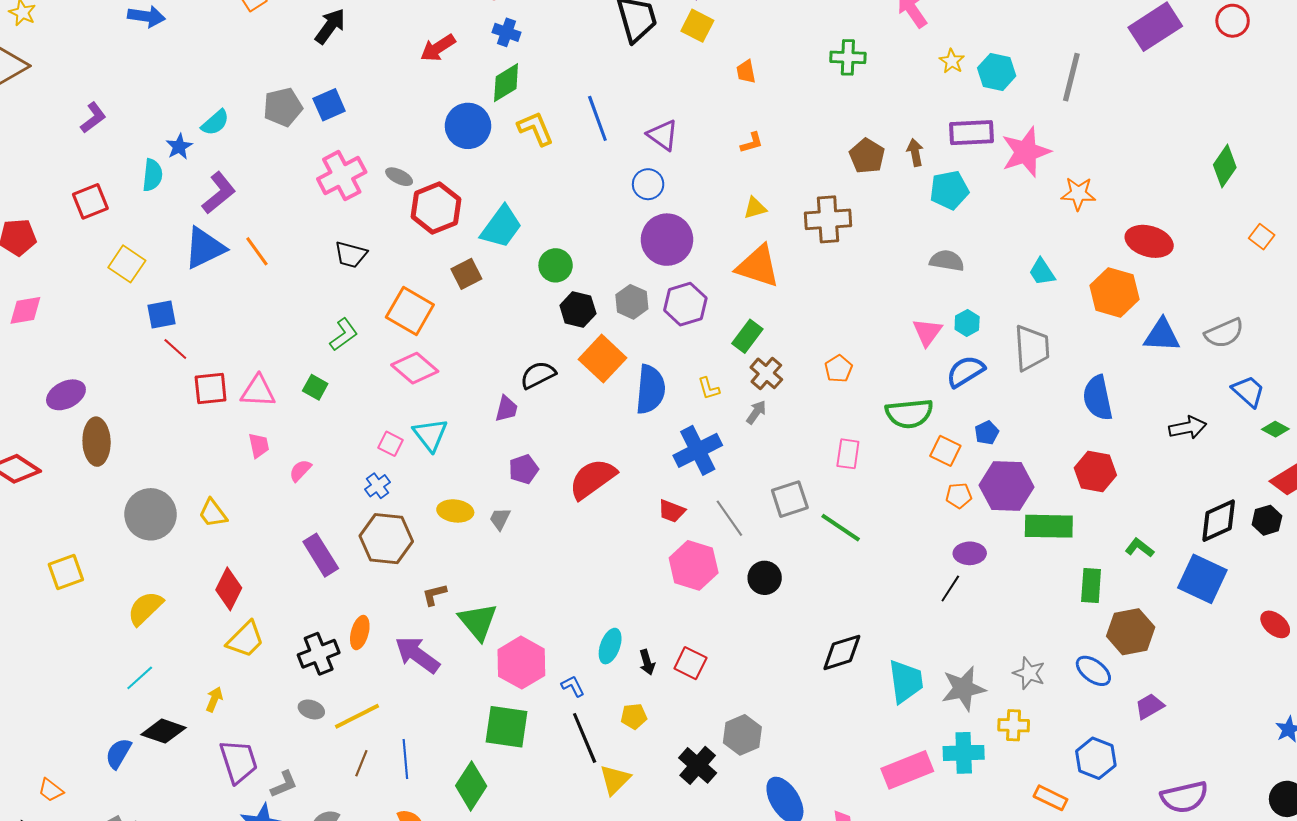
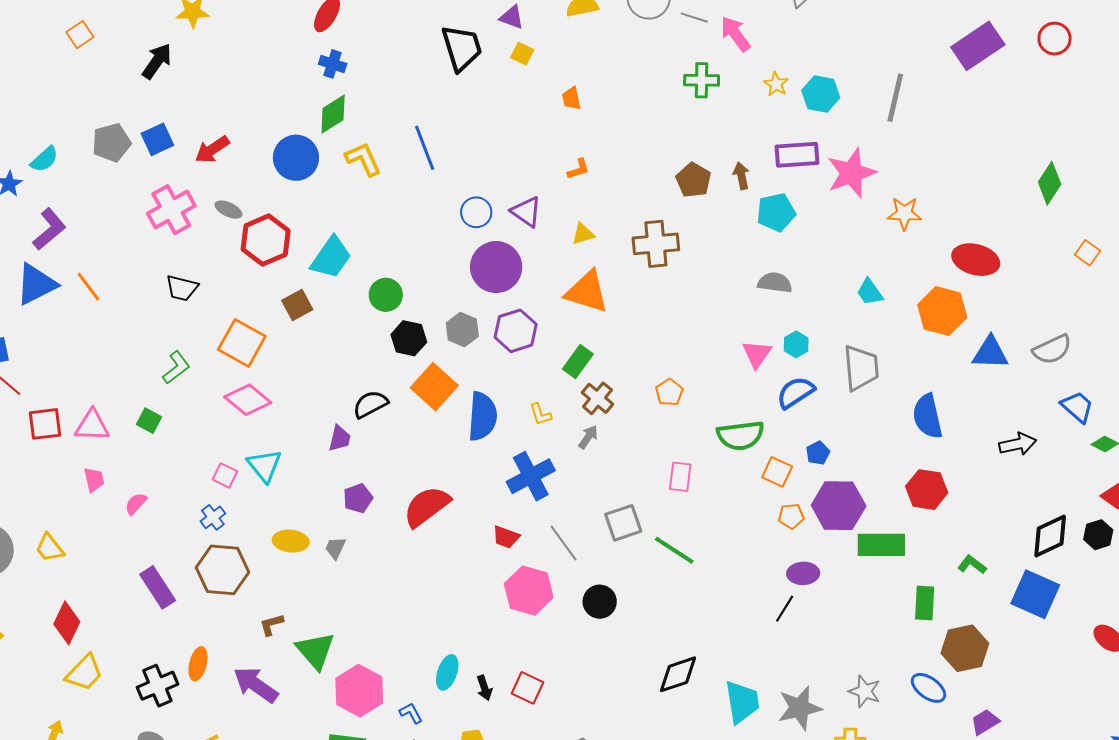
yellow square: (697, 26) -> (522, 54), size x0.7
red arrow: (438, 48) -> (212, 150), moved
green cross: (848, 57) -> (702, 80), moved
purple triangle: (663, 135) -> (526, 212), moved

